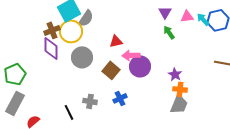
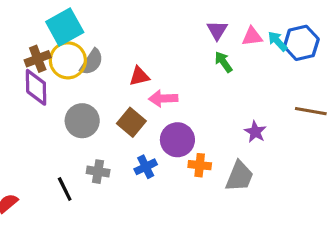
gray semicircle: (86, 18) -> (92, 62), moved
gray circle: (82, 57) -> (82, 121), moved
purple circle: (140, 66) -> (177, 140), moved
purple star: (175, 74) -> (255, 132), moved
orange cross: (180, 89) -> (200, 165), moved

